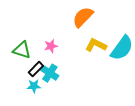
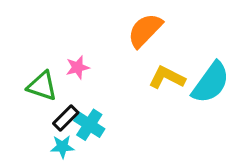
pink star: (51, 46) -> (78, 67), moved

